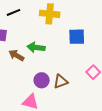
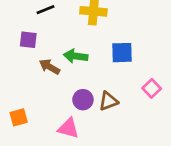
blue square: (77, 37) -> (122, 53), moved

